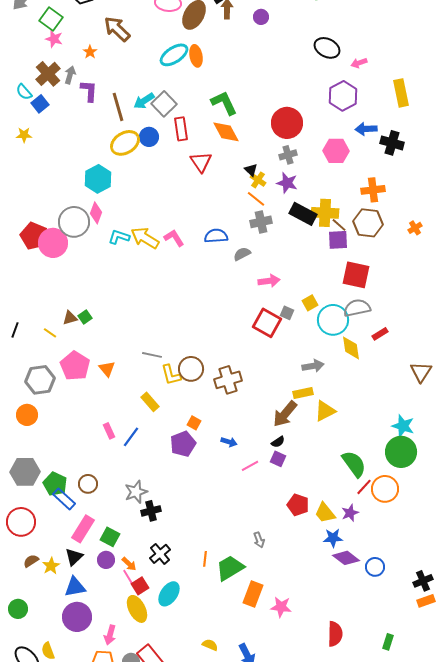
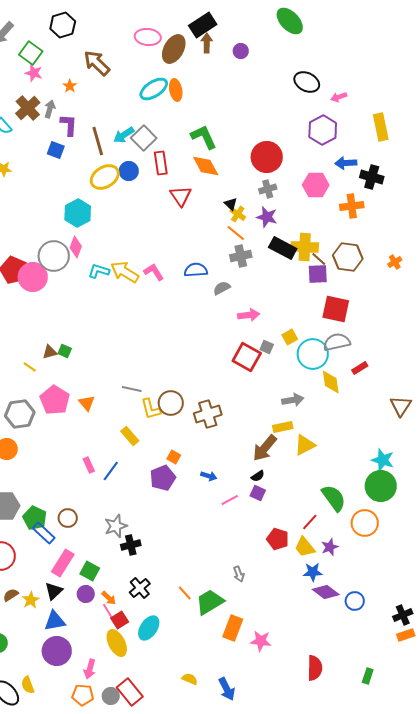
blue square: (40, 104) -> (56, 150), moved, turned -30
orange cross: (373, 190) -> (352, 206), moved
green square: (85, 317) -> (65, 351), turned -32
red line: (364, 487) -> (310, 522), moved
orange line: (205, 559) -> (185, 593), turned -49

